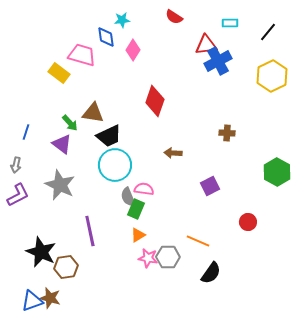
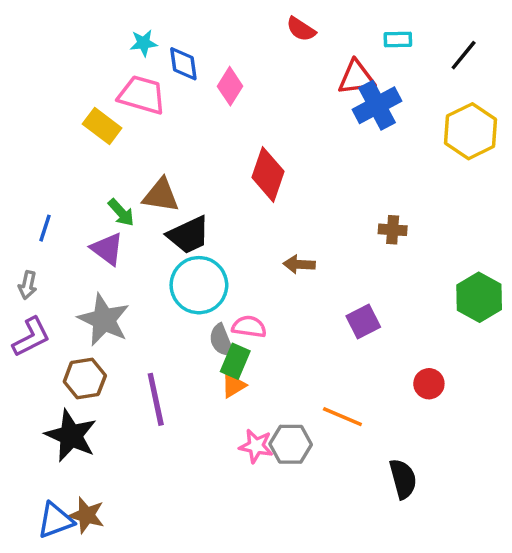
cyan star: (122, 20) -> (144, 43), moved
orange triangle: (138, 235) -> (233, 385), moved
brown hexagon: (66, 267) -> (85, 379), moved
black semicircle: (211, 273) -> (403, 479), moved, turned -50

